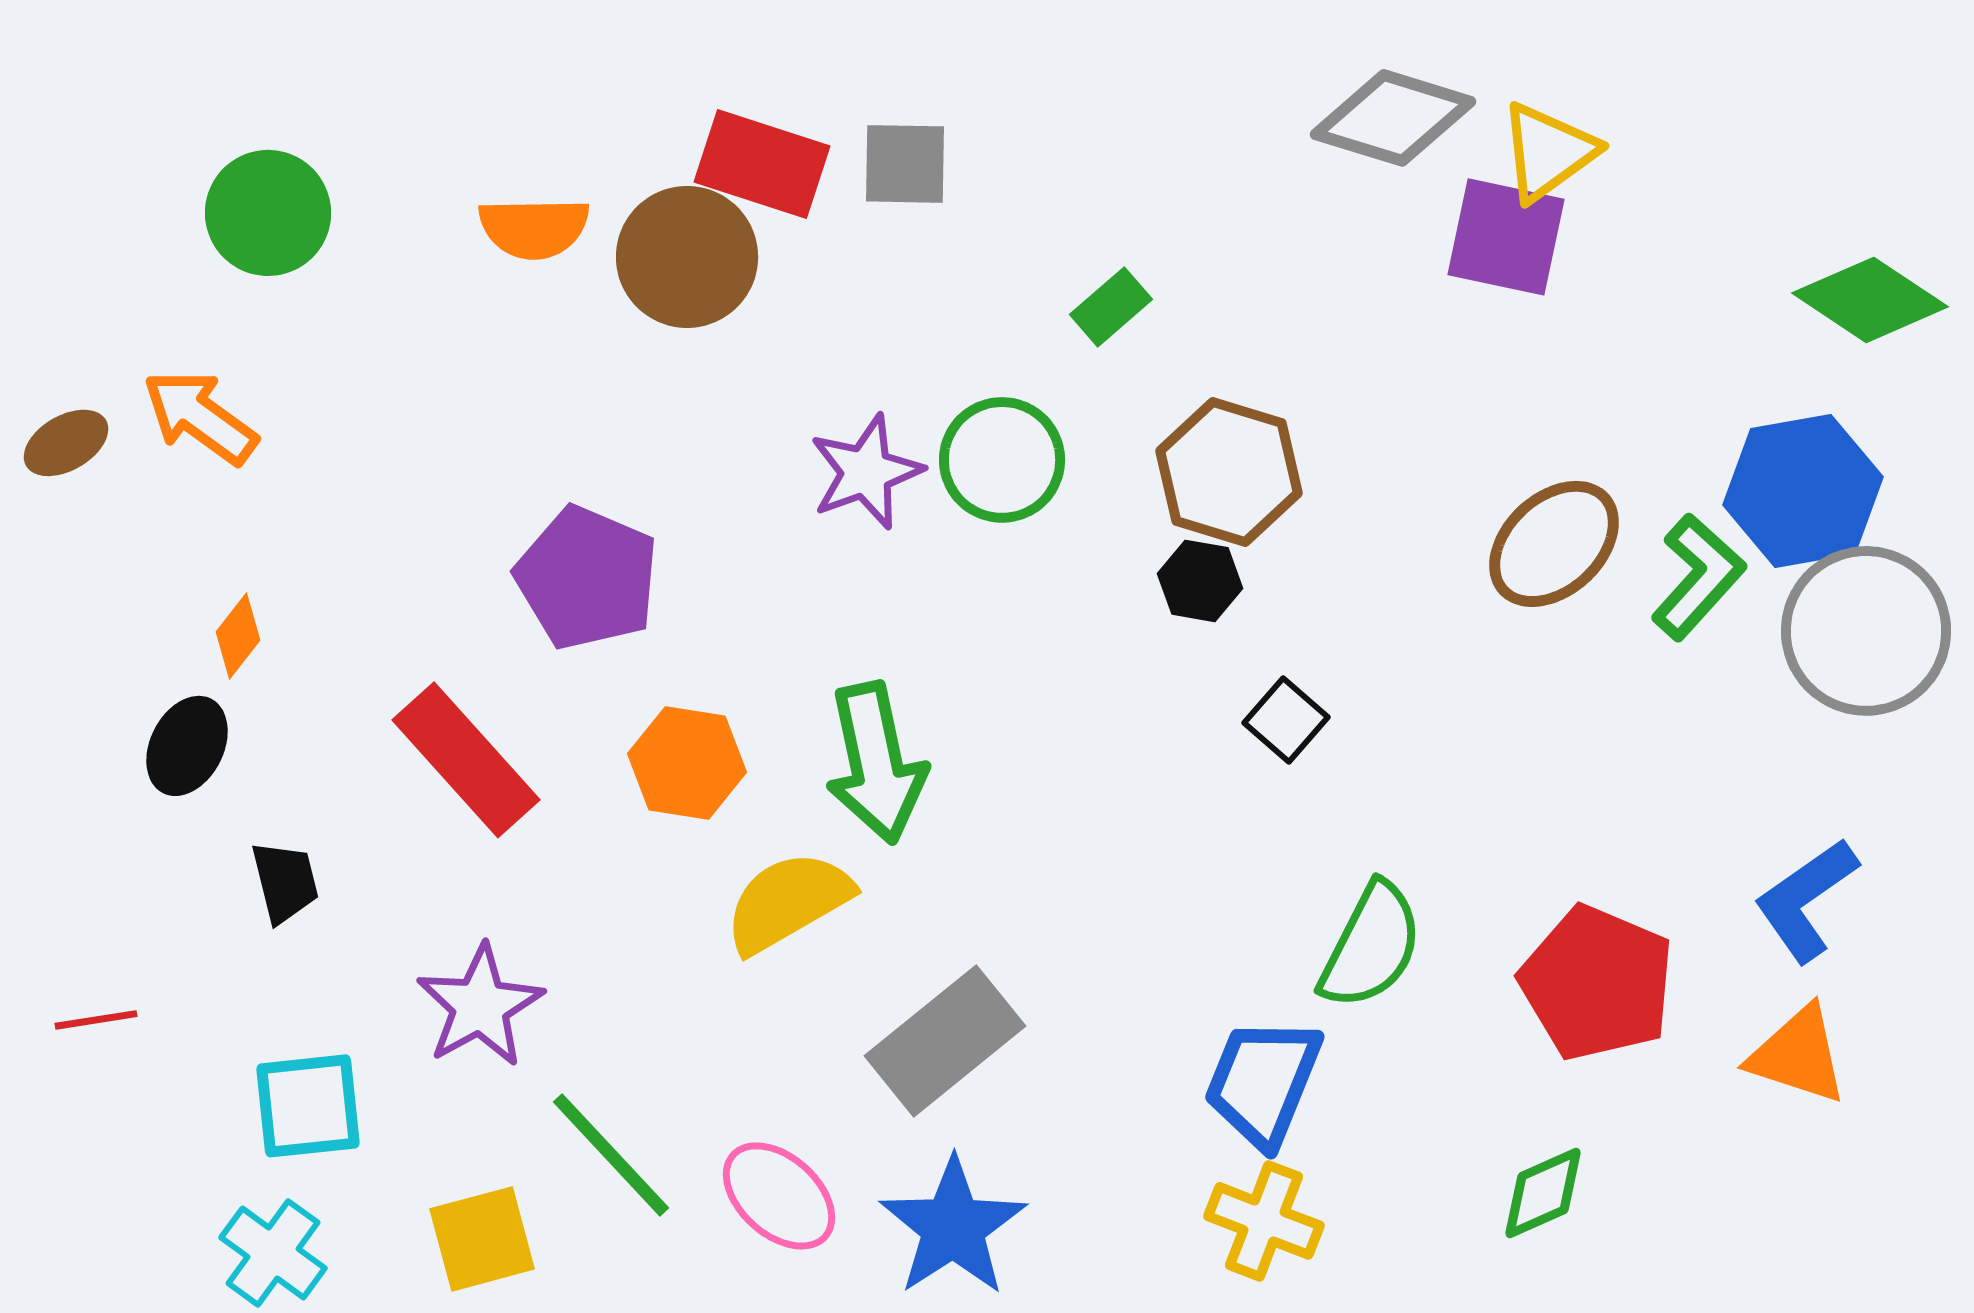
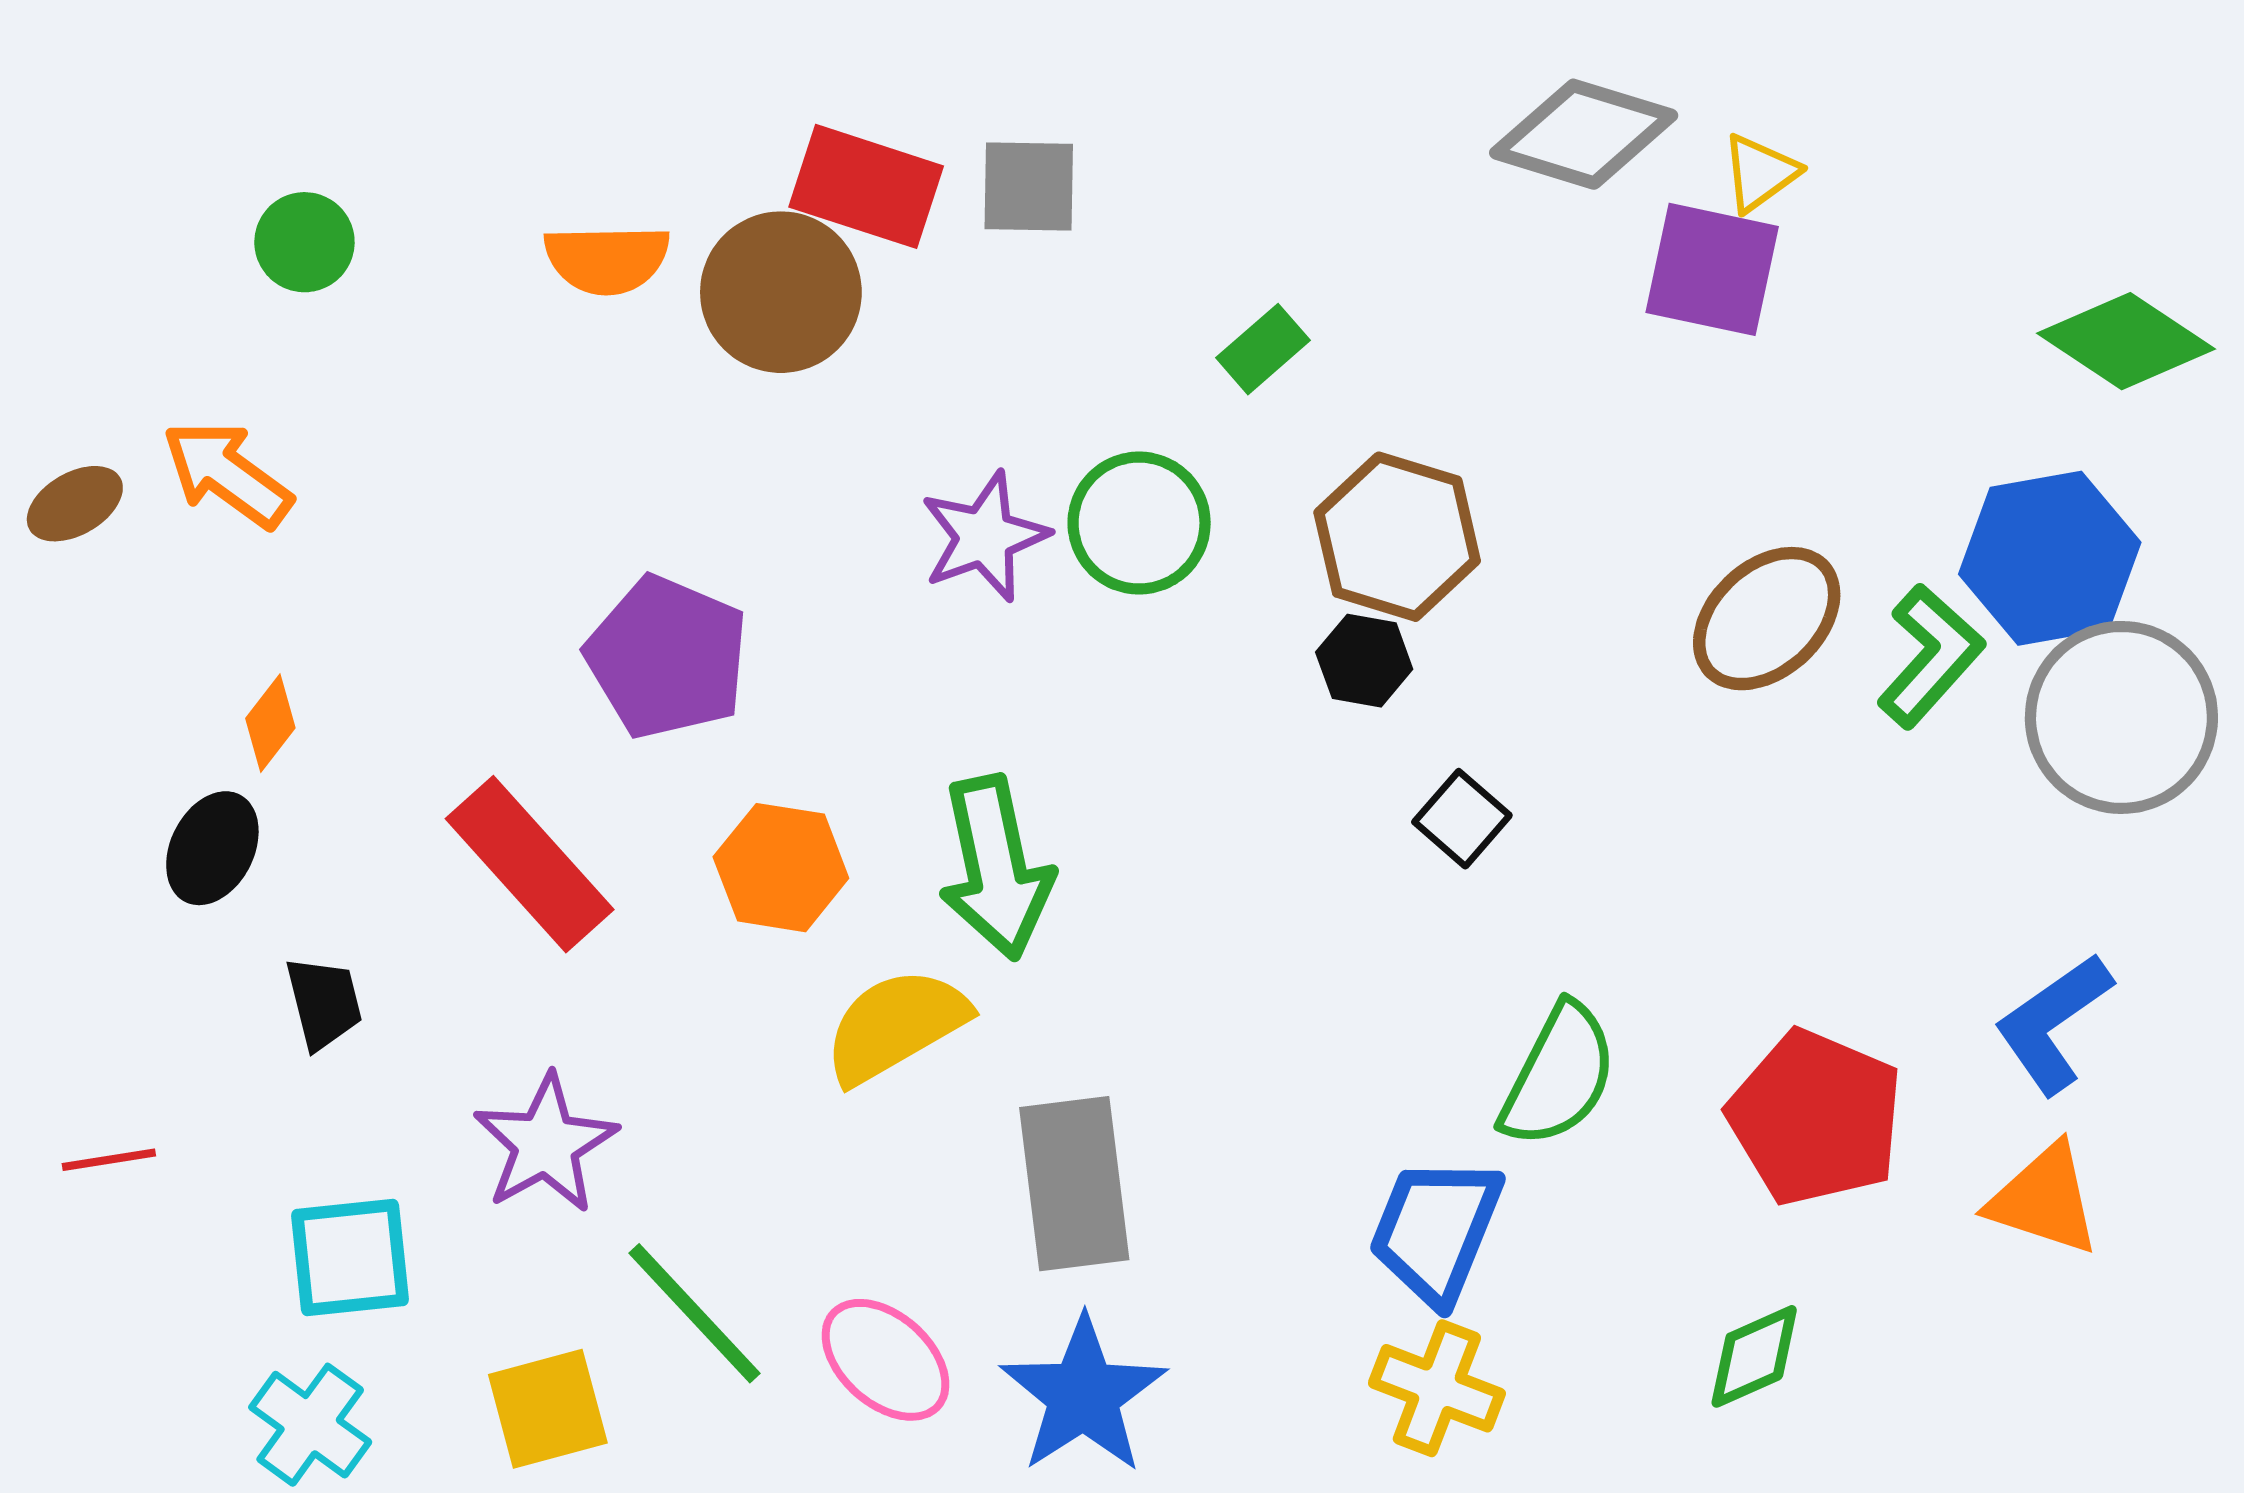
yellow triangle: (1548, 152) -> (1760, 173), size x0.7
green circle: (268, 213) -> (304, 242), size x0.7
gray rectangle: (945, 1041) -> (1074, 1184), turned -58

